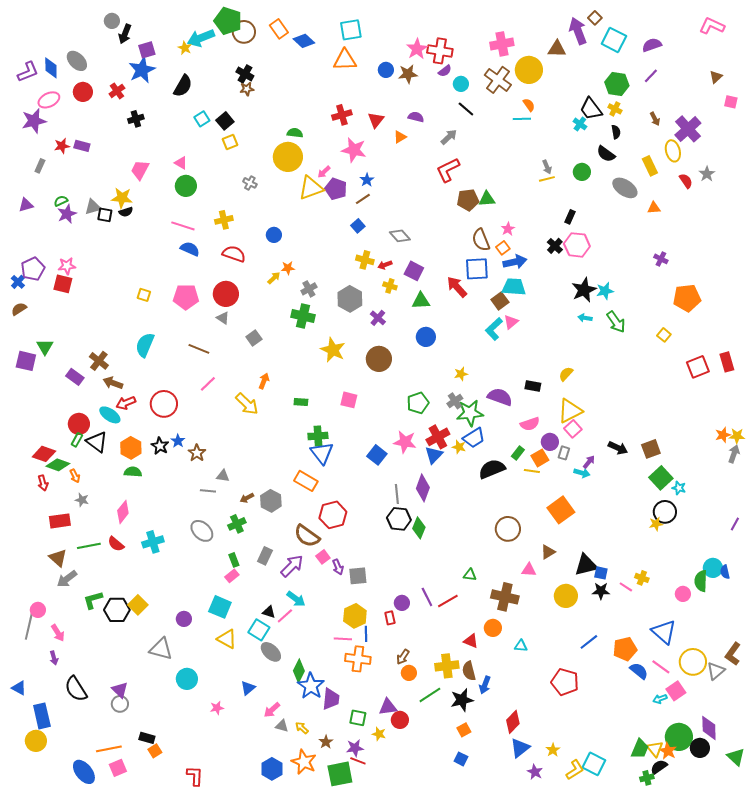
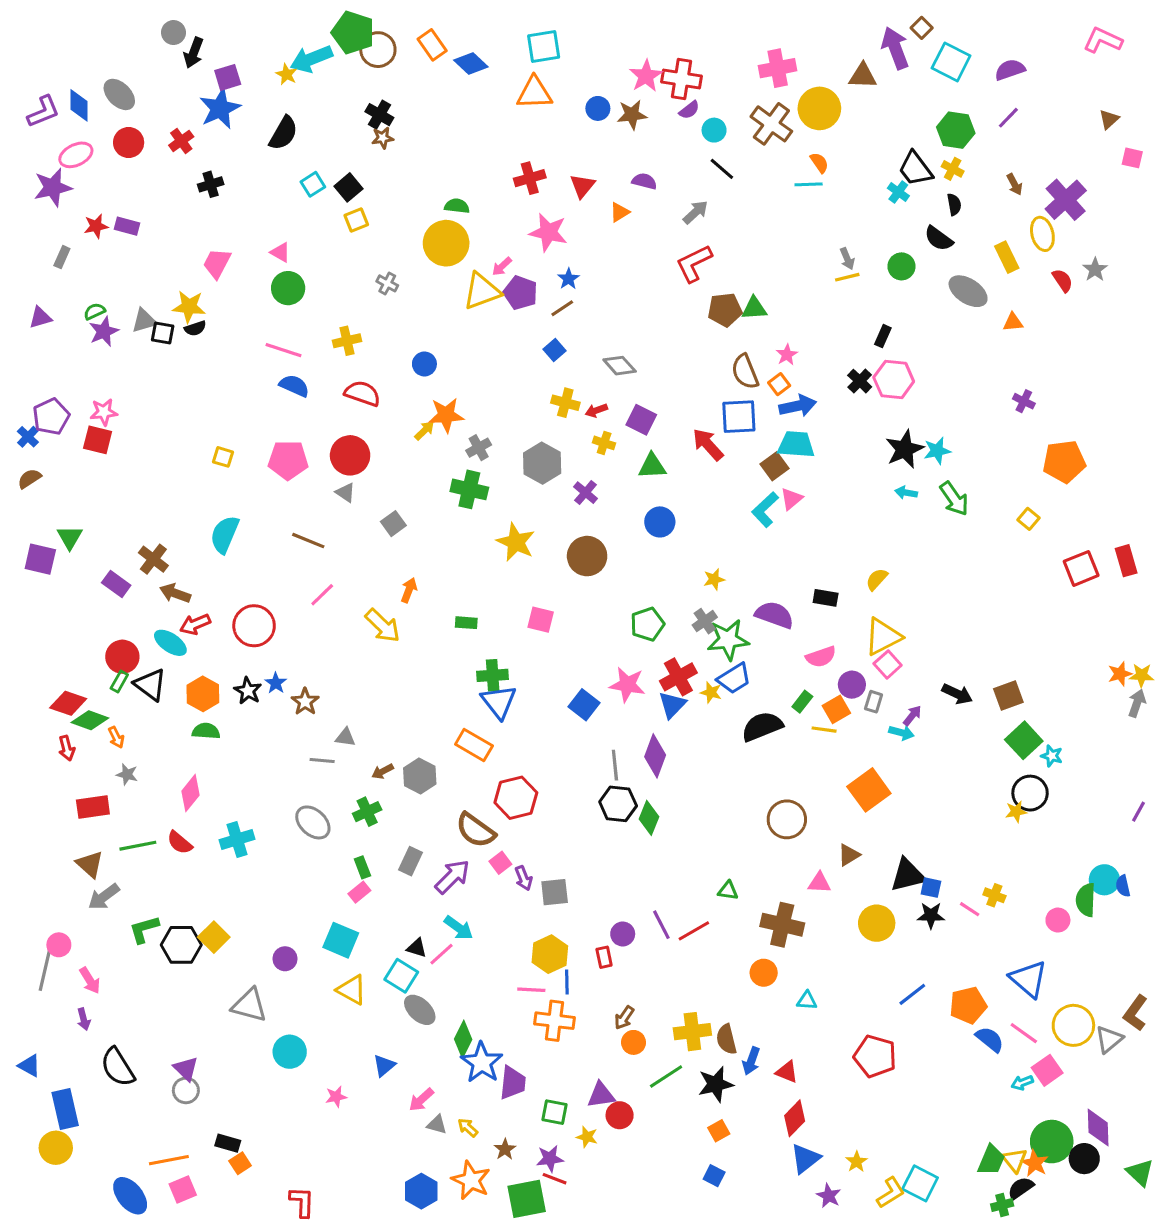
orange star: (288, 268) -> (446, 415), size x1.6
red triangle: (471, 641) -> (787, 1072), moved

